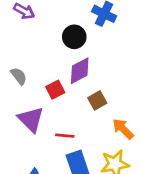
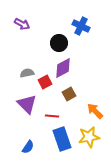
gray semicircle: (19, 76) -> (27, 73), moved, turned -64
brown square: (97, 100) -> (69, 94), moved

